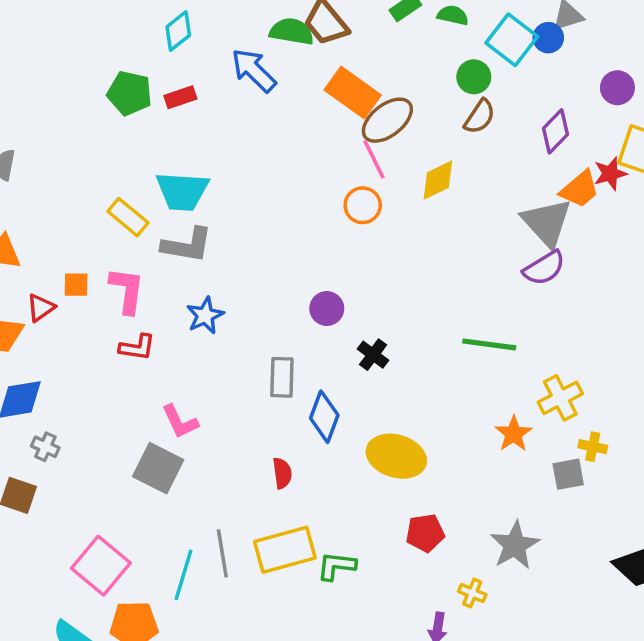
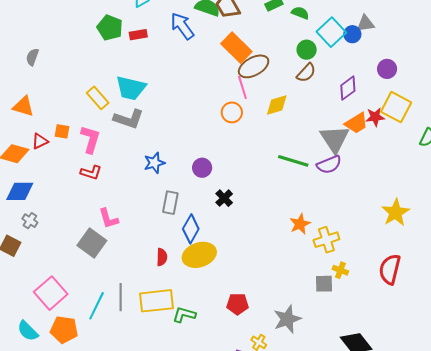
blue star: (205, 316) -> (154, 163), moved
green line: (489, 344) -> (293, 161), moved
orange star: (514, 434) -> (300, 224), moved
yellow ellipse: (396, 456) -> (199, 255), moved, turned -44

